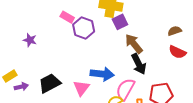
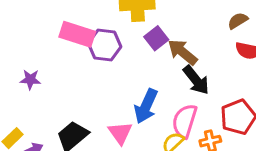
pink rectangle: (67, 17) -> (77, 34), size x1.6
purple square: (120, 22) -> (156, 38), moved
blue arrow: (102, 74) -> (146, 106), turned 120

